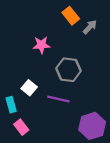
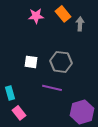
gray arrow: (90, 27) -> (80, 24), turned -40
pink star: (42, 45) -> (36, 16), moved
white square: (29, 88) -> (31, 62), moved, turned -32

